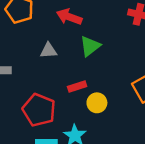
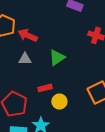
red arrow: (69, 17) -> (28, 35), moved

